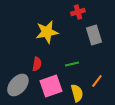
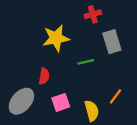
green line: (72, 64) -> (86, 62), moved
pink square: (51, 86) -> (61, 102), size x0.7

